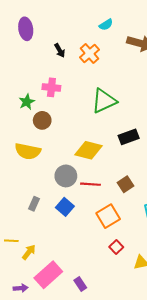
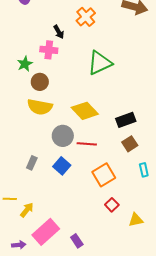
black arrow: (60, 50) -> (59, 32), moved
black rectangle: (129, 137) -> (126, 120), moved
yellow diamond: (88, 150) -> (85, 111), turned 32
yellow semicircle: (28, 151) -> (40, 107), moved
brown square: (126, 184) -> (130, 144), moved

